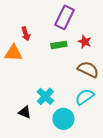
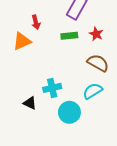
orange triangle: (13, 53) -> (22, 41), turned -30
cyan cross: (45, 96) -> (52, 88), turned 30

